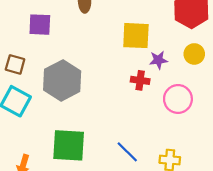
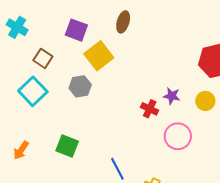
yellow square: (136, 36) -> (99, 56), moved, turned 32
gray hexagon: (62, 80) -> (80, 86), size x0.6
green square: (69, 145) -> (67, 146), size x0.7

